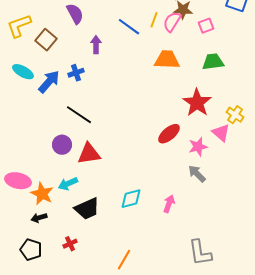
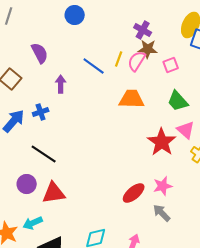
green trapezoid: (213, 62) -> (178, 101), turned -125
pink triangle: (221, 133) -> (186, 130), moved
red ellipse: (169, 134) -> (134, 193), moved

